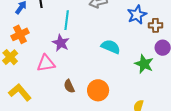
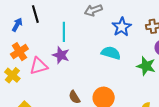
blue star: (137, 15) -> (122, 27), moved
pink triangle: (46, 63) -> (39, 66), moved

